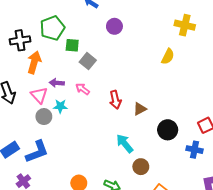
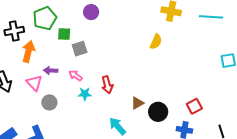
purple circle: (114, 26) -> (91, 12), moved
gray square: (88, 61) -> (80, 49), turned 35
cyan star: (60, 106) -> (85, 94), moved
brown triangle: (140, 109) -> (137, 103), moved
gray circle: (44, 117) -> (49, 102), moved

